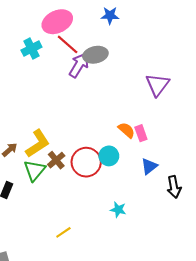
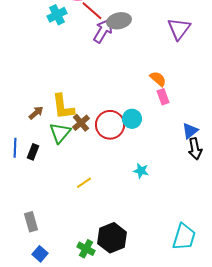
purple triangle: (157, 85) -> (179, 29), moved
orange semicircle: (126, 130) -> (158, 79), moved
yellow L-shape: (38, 144) -> (63, 107), turned 116
blue triangle: (149, 166) -> (190, 131), moved
yellow line: (63, 232) -> (84, 183), moved

